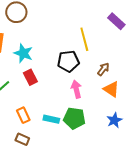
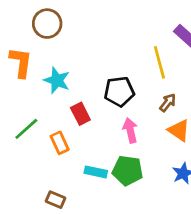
yellow line: (84, 39) -> (159, 62), moved
red rectangle: (30, 77) -> (80, 114), moved
orange rectangle: (23, 115) -> (60, 143), moved

